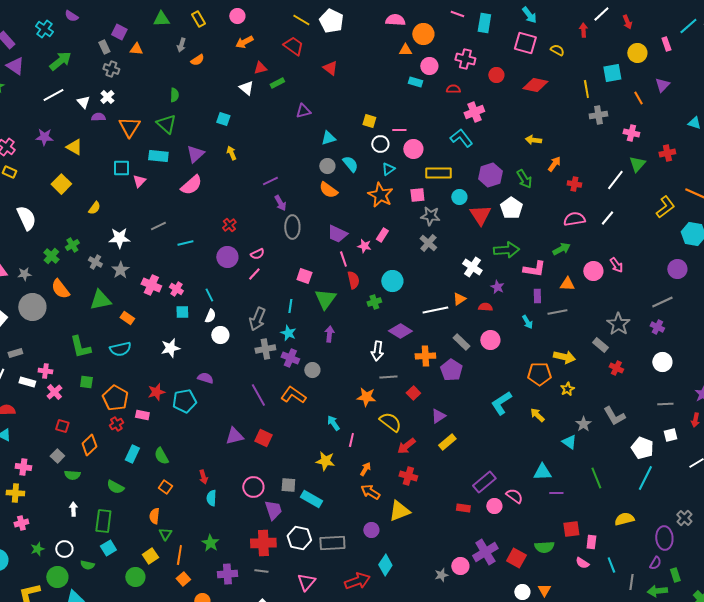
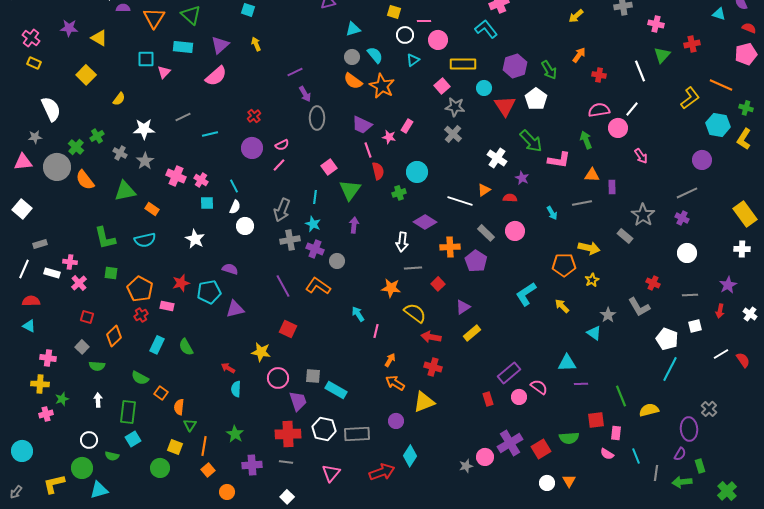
yellow arrow: (533, 140) -> (576, 16), moved, turned -49
white line: (615, 180) -> (640, 71), turned -60
orange star: (380, 195) -> (382, 86), moved
pink square: (417, 195) -> (442, 86), turned -35
green arrow: (561, 249) -> (586, 140), turned -84
green arrow: (506, 250) -> (531, 141), turned 50
pink circle: (593, 271) -> (618, 128), moved
gray star: (24, 274) -> (35, 137), moved
pink square: (304, 276) -> (329, 167), turned 35
purple rectangle: (537, 296) -> (612, 187), moved
gray circle: (32, 307) -> (57, 167), moved
white line: (435, 310) -> (460, 201), turned 30
white star: (170, 348) -> (195, 239), turned -30
red cross: (616, 368) -> (653, 283), moved
purple triangle: (234, 436) -> (235, 309), moved
red arrow: (406, 446) -> (431, 337), turned 48
yellow star: (325, 461) -> (261, 352), moved
red arrow: (203, 477) -> (228, 368), turned 136
green line: (596, 478) -> (621, 396), moved
orange square: (165, 487) -> (161, 393), moved
red rectangle: (463, 508) -> (488, 399), turned 64
green star: (37, 549) -> (62, 399), moved
yellow square: (150, 556) -> (175, 447), turned -35
red square: (516, 558) -> (541, 449), turned 30

